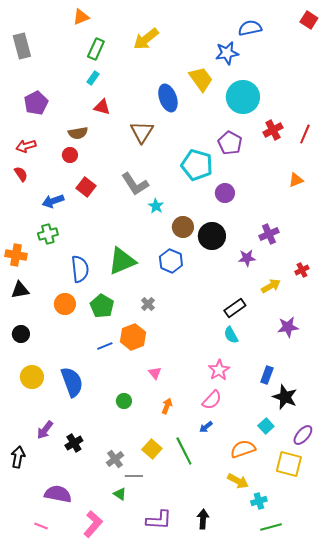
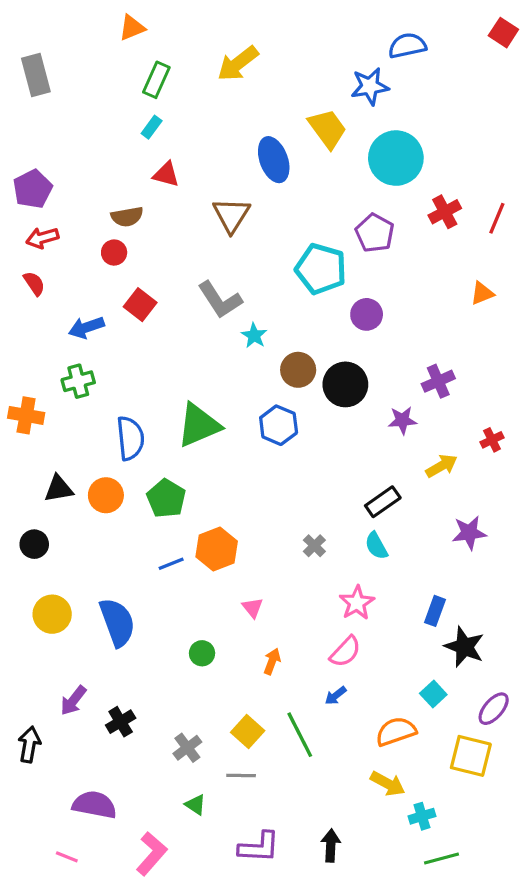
purple pentagon: (36, 103) -> (33, 189), moved
black triangle: (20, 290) -> (59, 489), moved
gray cross: (148, 304) -> (314, 546), moved
gray line: (134, 476) -> (241, 775), moved

